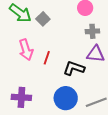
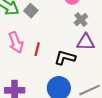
gray cross: (92, 31) -> (81, 20), turned -32

